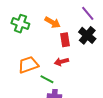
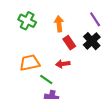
orange arrow: (53, 22) -> (59, 24), turned -133
red rectangle: (65, 40) -> (69, 43), turned -32

